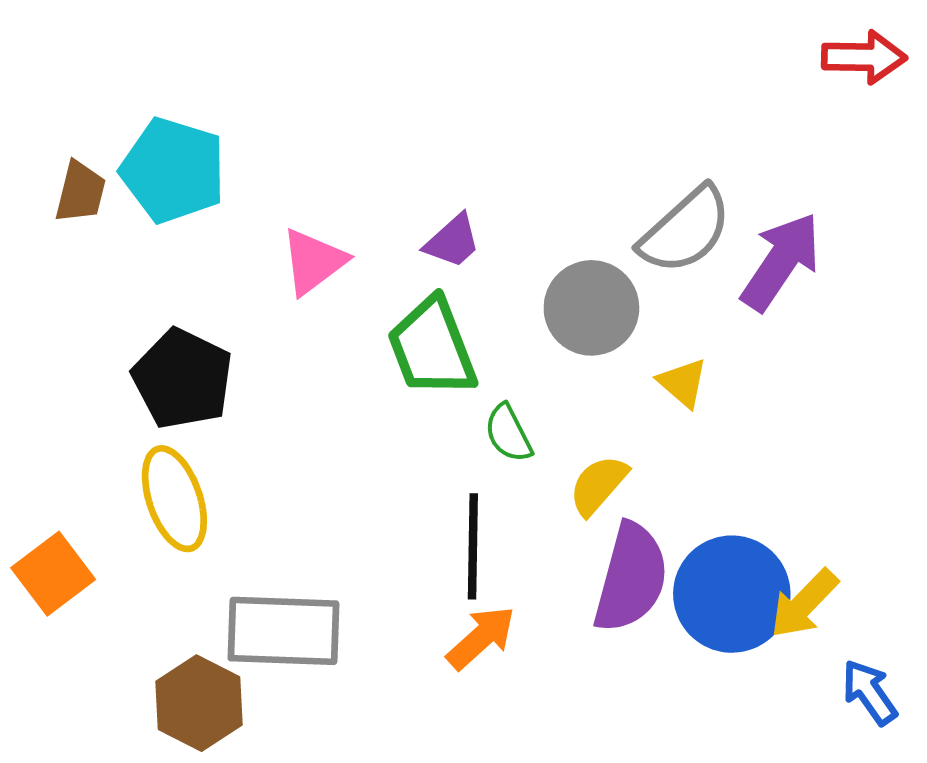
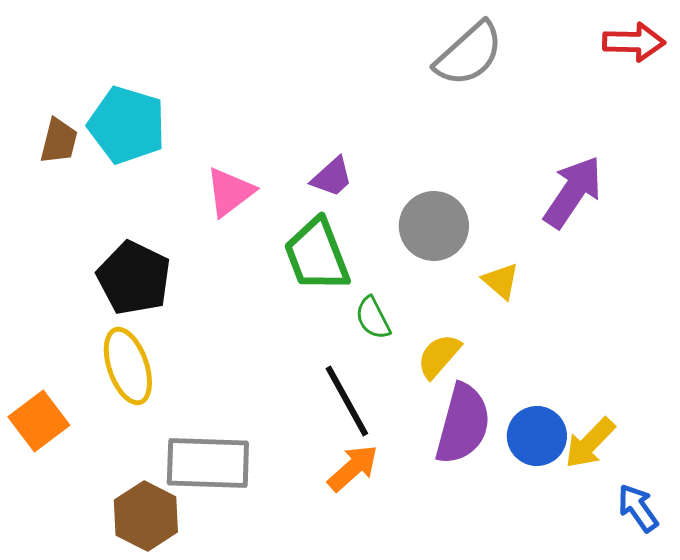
gray semicircle: (685, 230) -> (469, 54), moved
black line: (473, 546) -> (347, 401), turned -30
blue circle: (732, 594) -> (537, 436), size x0.7

